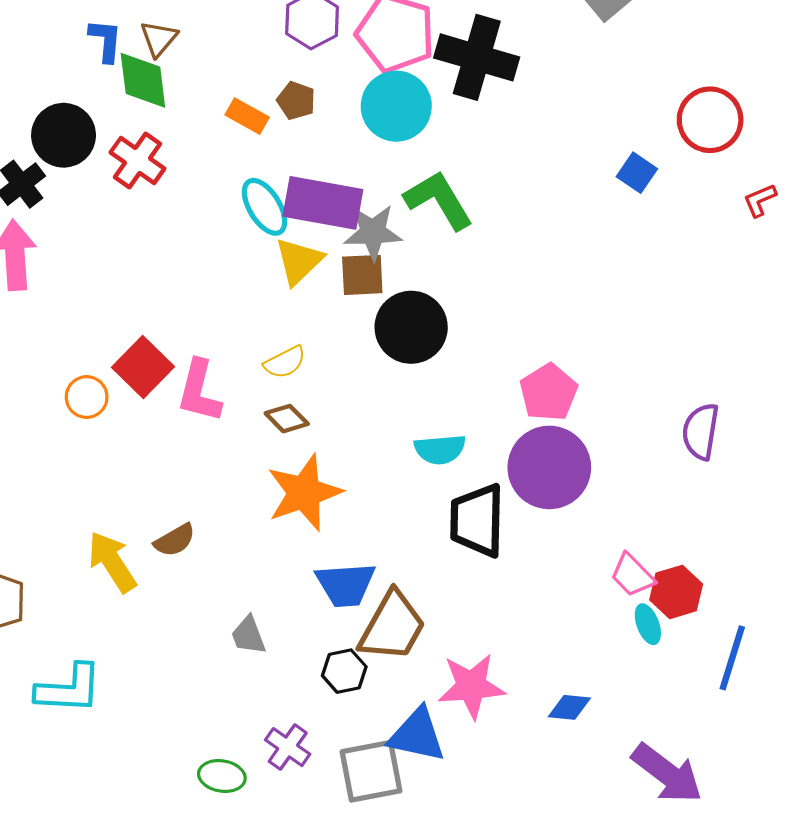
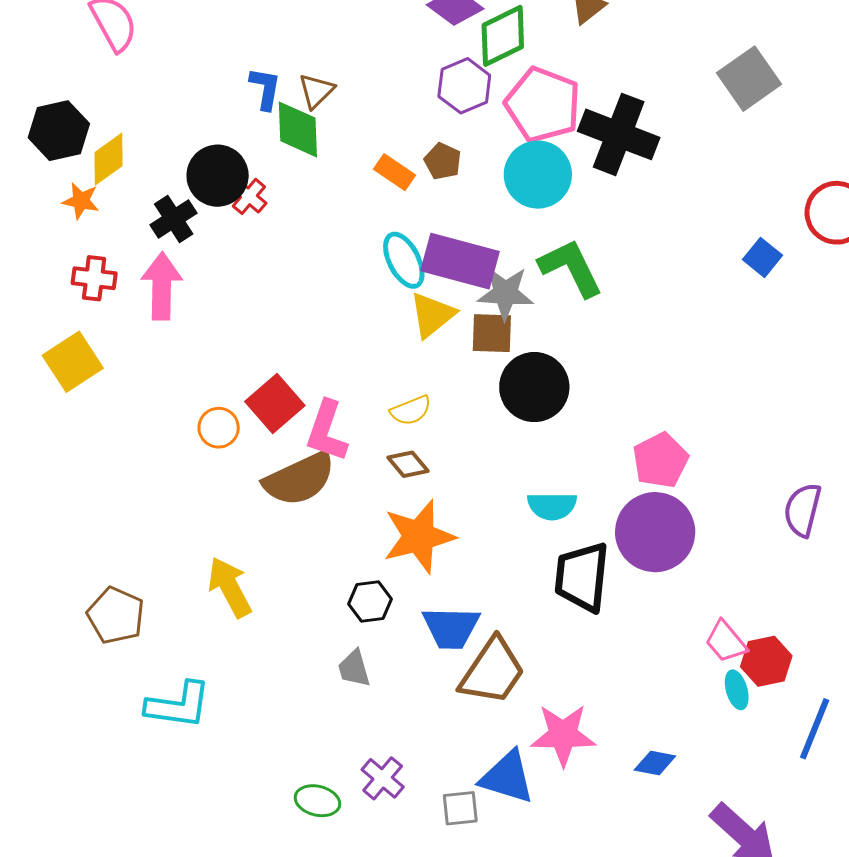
red cross: (137, 161) -> (249, 196), moved, size x0.7
brown semicircle: (175, 540) -> (299, 479), moved, size x1.8
black hexagon: (344, 671) -> (370, 602), moved
gray square: (371, 771) -> (460, 808), size x0.6

